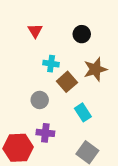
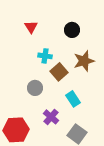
purple cross: (45, 133) -> (51, 117), moved, turned 35

